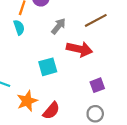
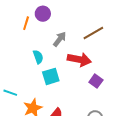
cyan semicircle: (19, 27) -> (38, 57), moved
purple square: (97, 85) -> (96, 81), moved, turned -32

